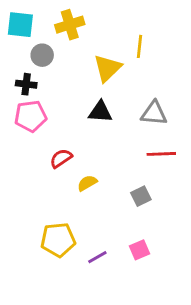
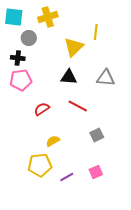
red line: (161, 154) -> (78, 106), moved, turned 30
yellow semicircle: (87, 183) -> (53, 141), moved

